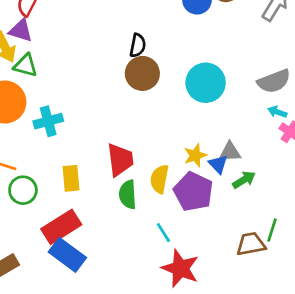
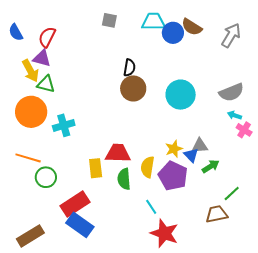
red trapezoid: (120, 160) -> (118, 153), turned -80
yellow rectangle: (71, 178) -> (96, 168), moved
green line: (272, 230) -> (232, 193), moved, turned 30

